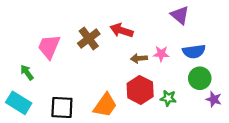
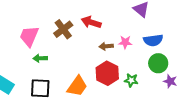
green arrow: (27, 72) -> (40, 58), moved, turned -56

